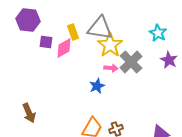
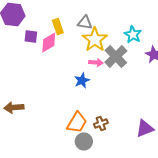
gray triangle: (100, 28) -> (85, 22), size x0.6
cyan star: (158, 33) -> (133, 34), moved
brown arrow: (29, 113) -> (14, 108), turned 108

